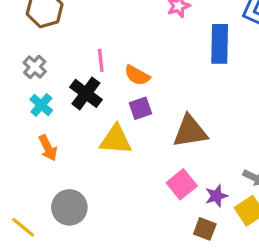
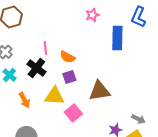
orange arrow: (48, 148) -> (24, 100), moved
pink square: (182, 184) -> (73, 113), moved

